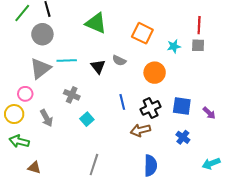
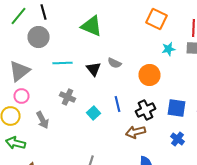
orange square: (142, 33) -> (156, 19), moved
gray triangle: (40, 69) -> (20, 71), moved
cyan square: (87, 119) -> (94, 113), moved

